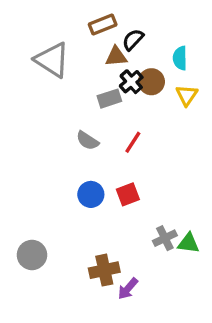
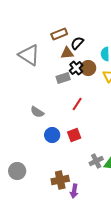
gray semicircle: (87, 141) -> (37, 112), moved
purple arrow: (128, 289) -> (74, 191), turned -32

